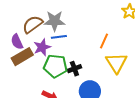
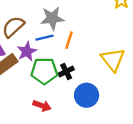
gray star: (55, 21) -> (52, 18), moved
orange line: (104, 41) -> (69, 40), moved

